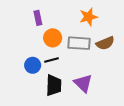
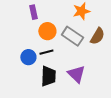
gray rectangle: (79, 43) -> (72, 36), turned 30
brown semicircle: (105, 43) -> (97, 36), turned -36

